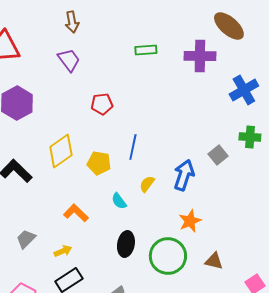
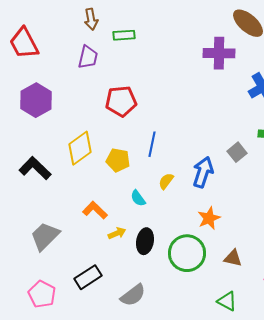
green rectangle: (146, 50) -> (124, 35), moved
purple trapezoid: (69, 60) -> (88, 57), turned 50
red pentagon: (102, 104) -> (121, 101), size x1.4
gray trapezoid: (26, 239) -> (45, 236), size x1.5
yellow arrow: (63, 251) -> (117, 233), moved

